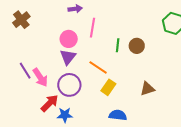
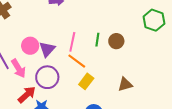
pink line: (92, 28) -> (72, 42), moved
pink circle: (69, 39) -> (30, 46), moved

